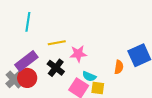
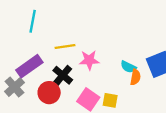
cyan semicircle: (89, 76) -> (128, 67), moved
red circle: (27, 78) -> (49, 93), moved

